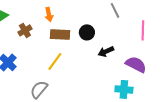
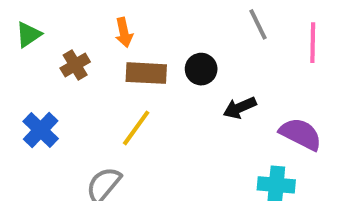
pink line: (143, 30) -> (313, 43), moved

